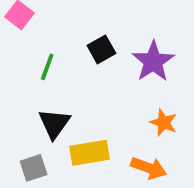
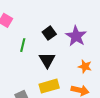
black triangle: (54, 123) -> (47, 60), moved

